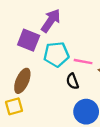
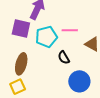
pink line: (83, 62) -> (70, 30), moved

